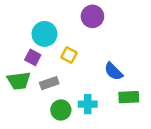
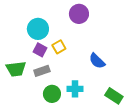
yellow square: (69, 55) -> (59, 47), turned 32
purple square: (33, 57) -> (40, 50), moved
green rectangle: (129, 97) -> (114, 96), moved, turned 36

